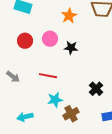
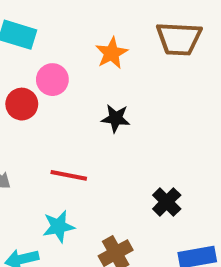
pink circle: (50, 39) -> (52, 80), moved
cyan star: (55, 100) -> (59, 226), moved

